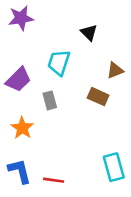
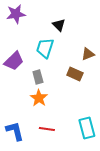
black triangle: (89, 32) -> (59, 25), moved
orange star: (22, 128) -> (39, 98), moved
red line: (54, 180) -> (47, 129), moved

